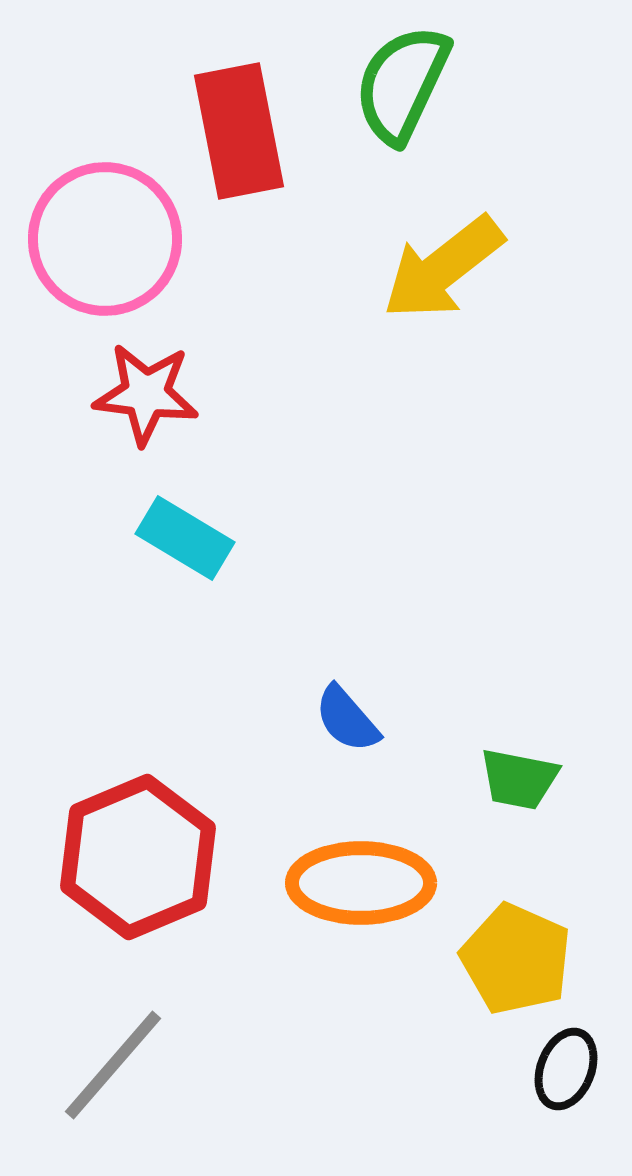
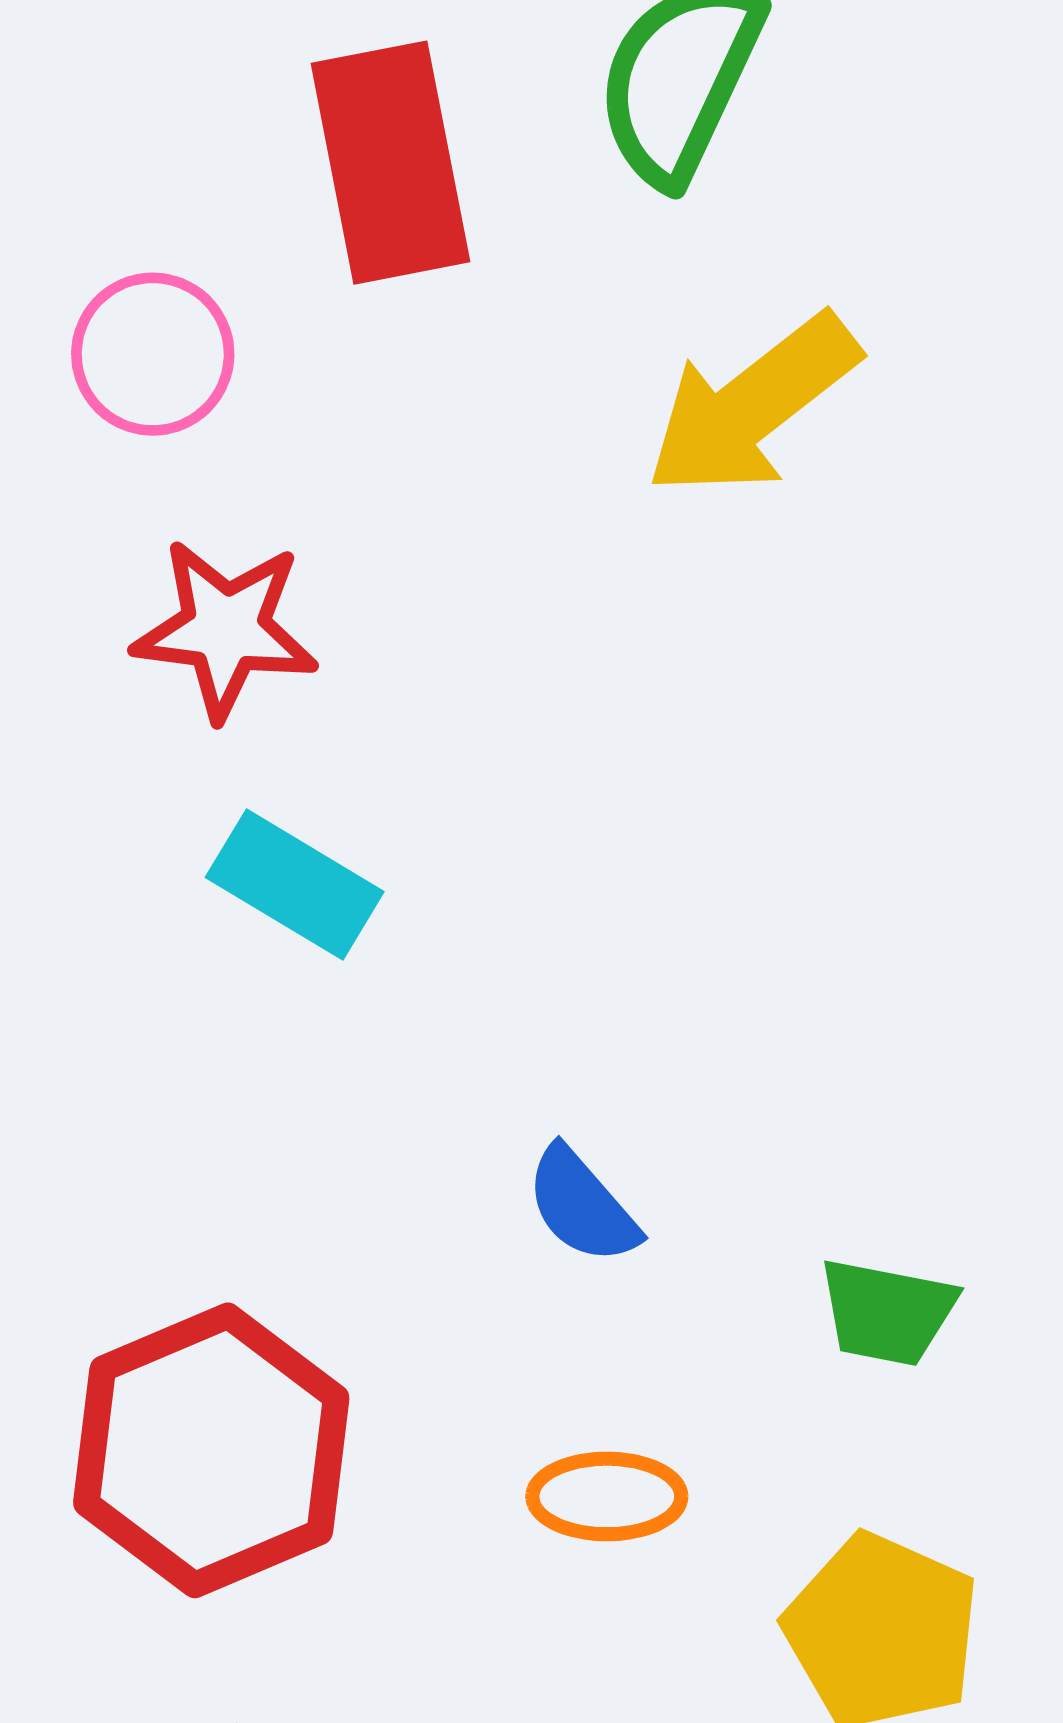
pink circle: (105, 239) -> (153, 354), size x0.6
orange ellipse: (361, 883) -> (607, 1496), size x0.6

